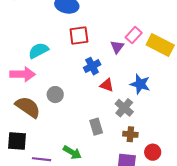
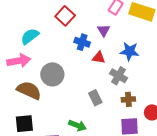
red square: (79, 35) -> (65, 16), turned -30
purple triangle: (117, 47) -> (104, 30), moved
blue cross: (92, 66) -> (82, 42), turned -35
gray circle: (55, 95) -> (52, 74), size x1.5

